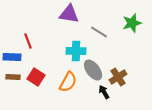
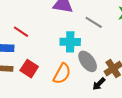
red line: (28, 41) -> (21, 32), turned -35
black arrow: (104, 92) -> (99, 84), turned -104

